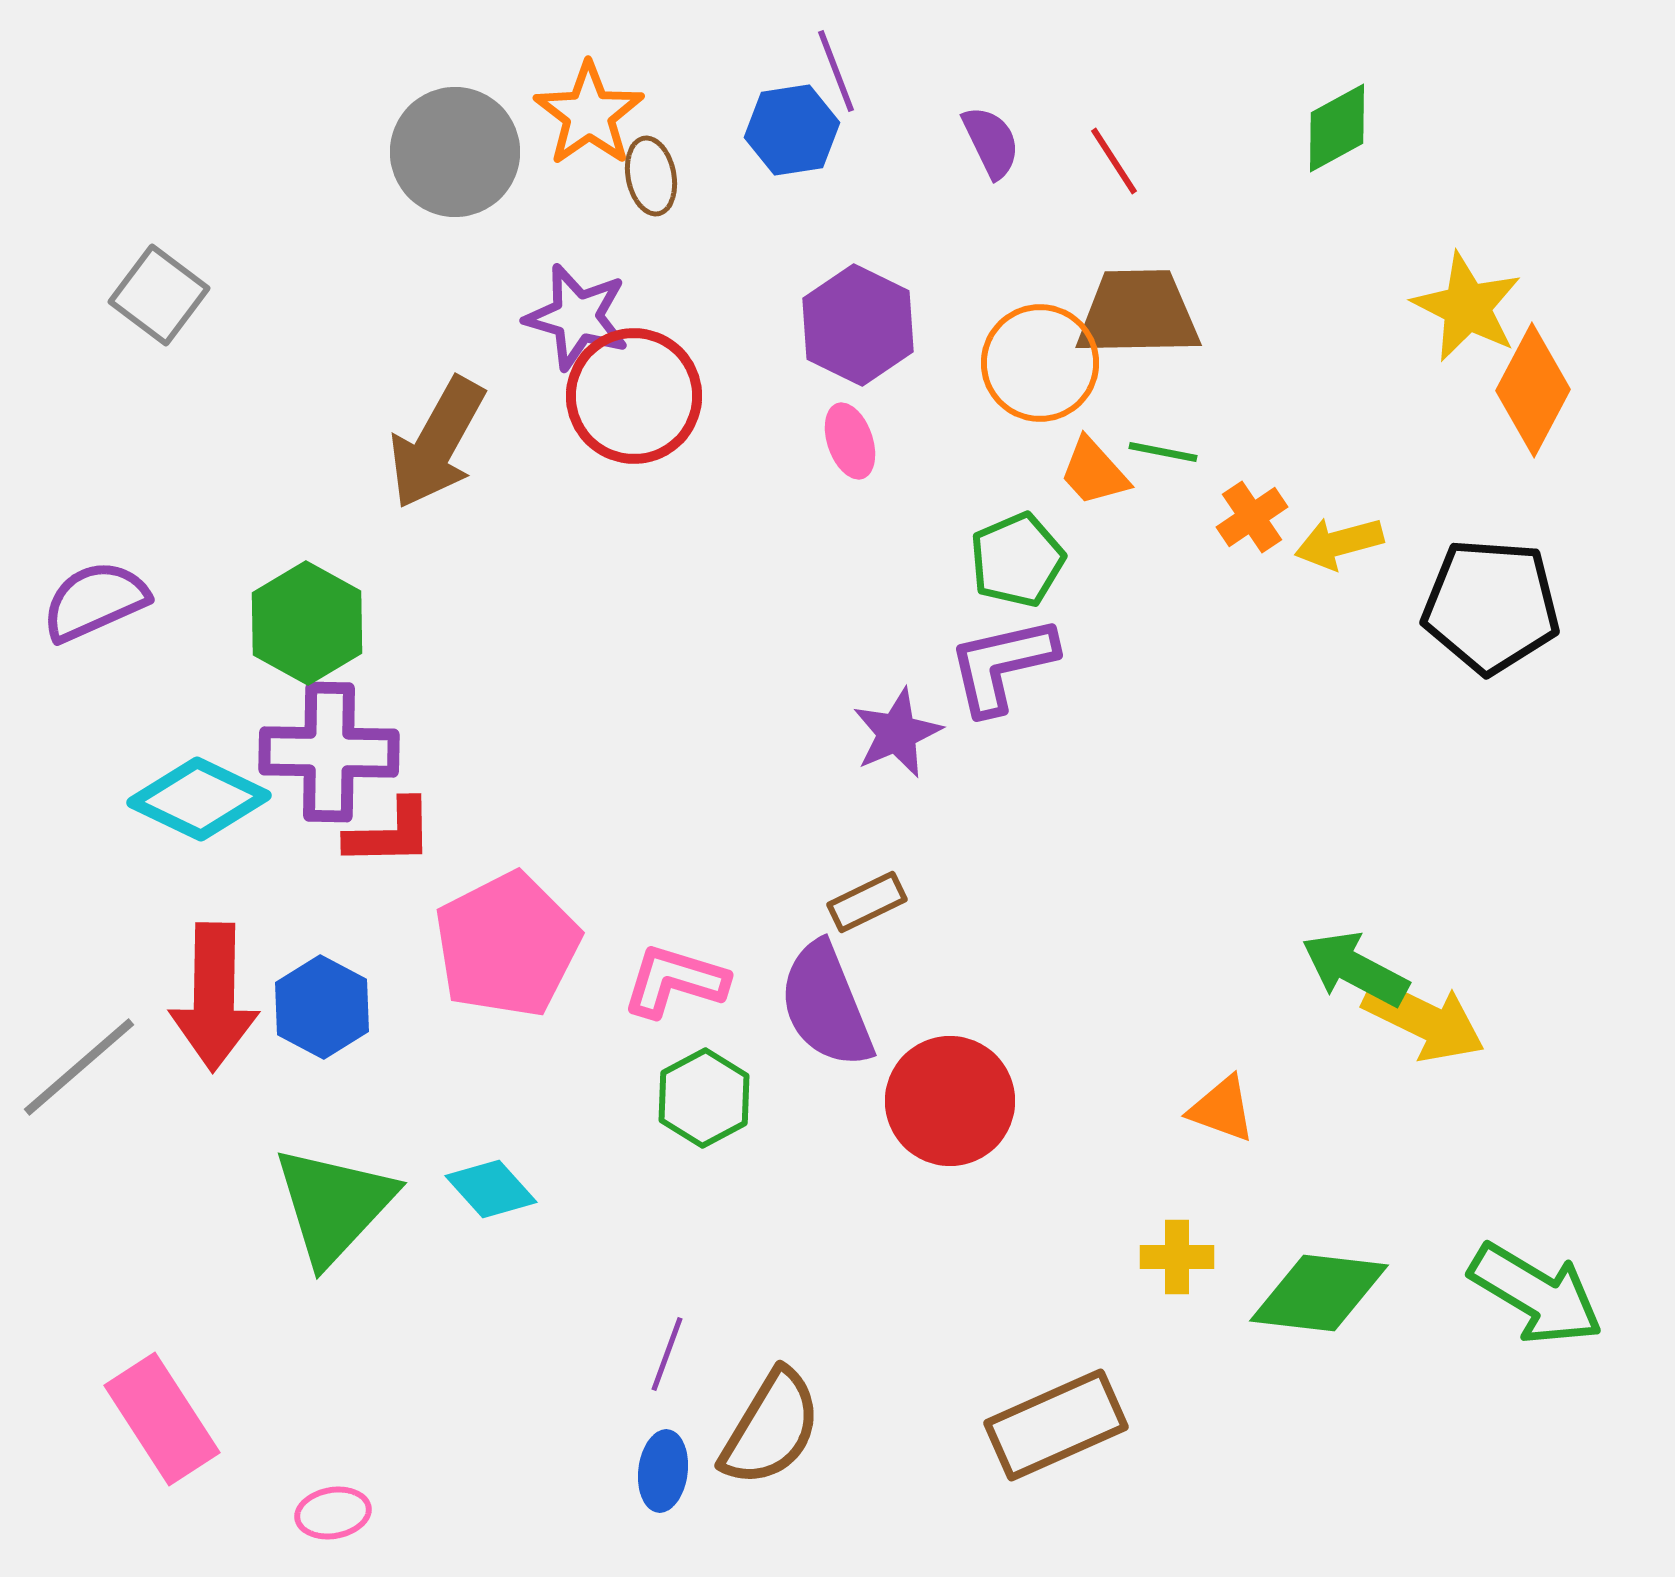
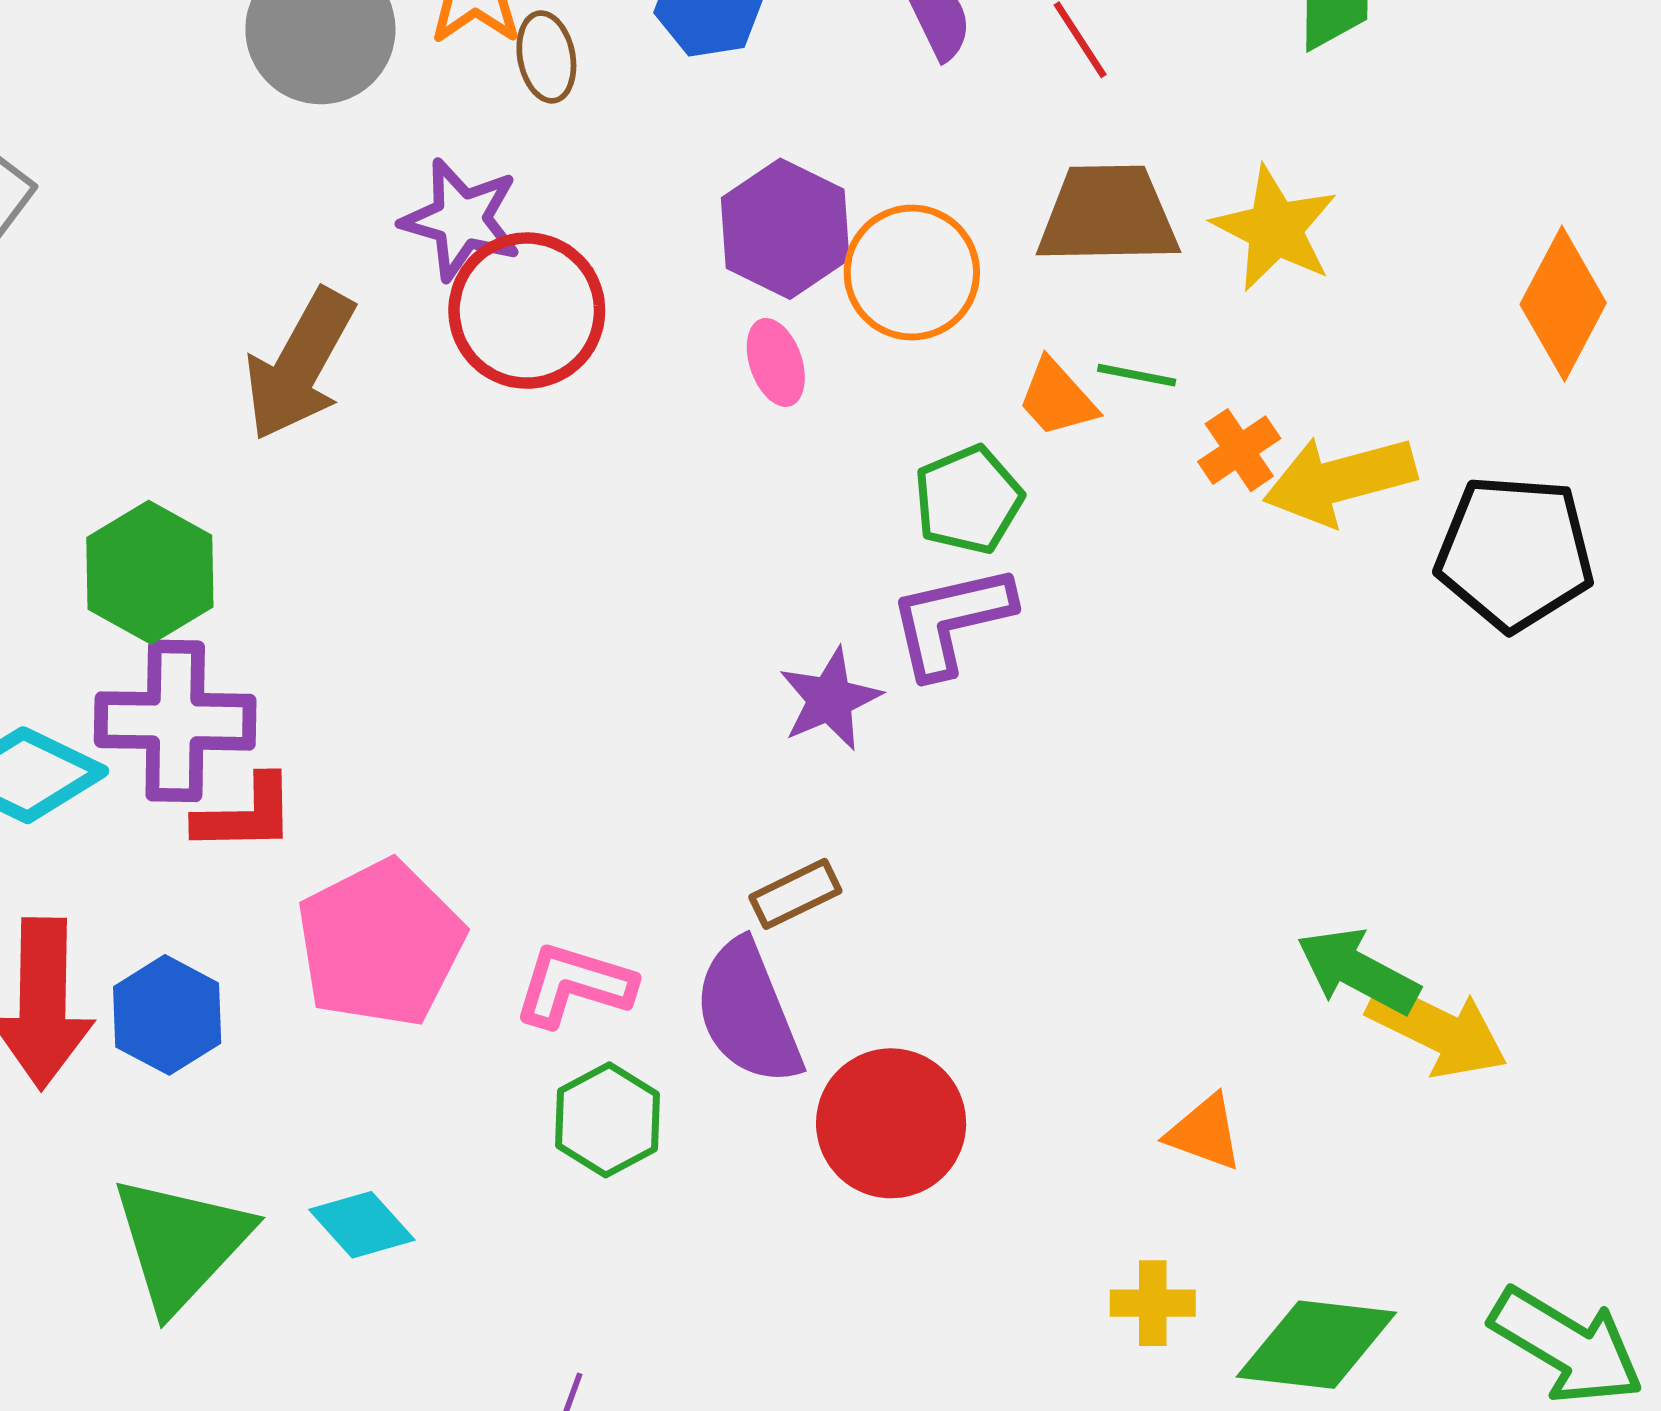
yellow star: (1467, 307) -> (1275, 229), moved
orange circle: (1040, 363) -> (912, 273), moved
yellow arrow: (1339, 543) -> (1340, 480), size x1.5

